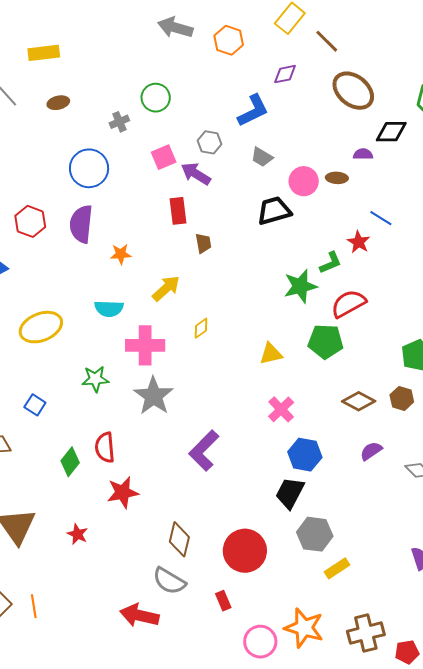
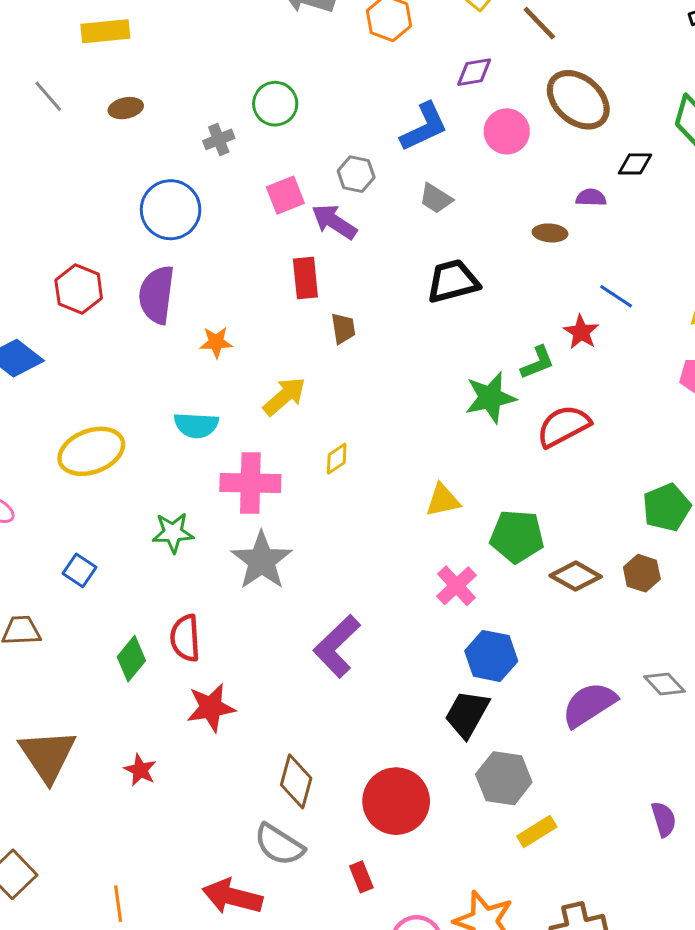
black diamond: (391, 132) -> (635, 164), size x0.7
pink circle: (304, 181) -> (507, 131), moved
green pentagon: (326, 342) -> (517, 536), moved
purple semicircle: (371, 451) -> (589, 705), moved, size x1.6
orange line: (34, 606) -> (118, 904), moved

